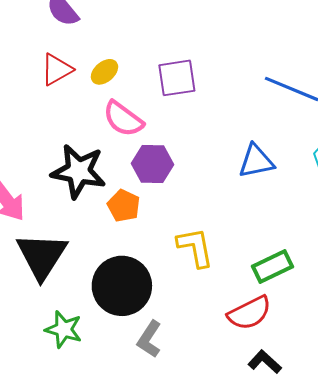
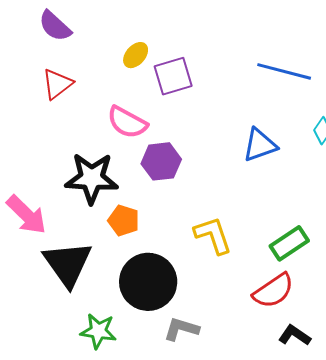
yellow ellipse: (104, 72) -> (136, 55), moved
orange pentagon: (124, 206) -> (124, 220), moved
gray L-shape: (149, 339) -> (181, 329), turned 81

